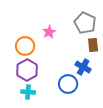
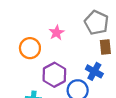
purple hexagon: (27, 70) -> (54, 75), moved

